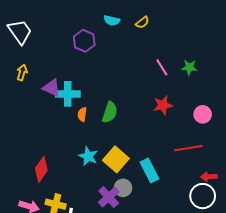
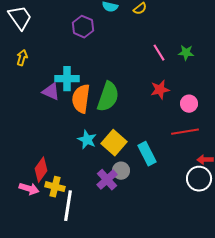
purple triangle: (52, 88) -> (51, 92), moved
green semicircle: (110, 112) -> (108, 97), size x1.4
orange semicircle: (82, 114) -> (81, 99), size x2.0
pink circle: (203, 114) -> (189, 104), moved
red diamond: (41, 169) -> (41, 170), moved

